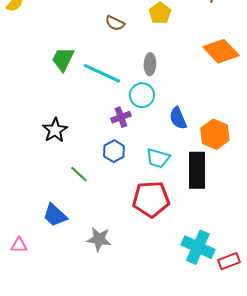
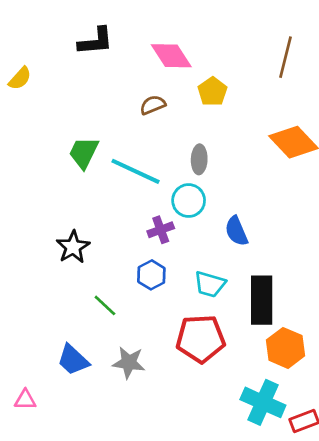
brown semicircle: (115, 23) -> (153, 105), turned 132
orange hexagon: (215, 134) -> (286, 348), moved
gray star: (99, 239) -> (129, 363), moved

